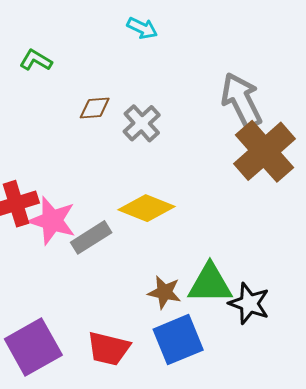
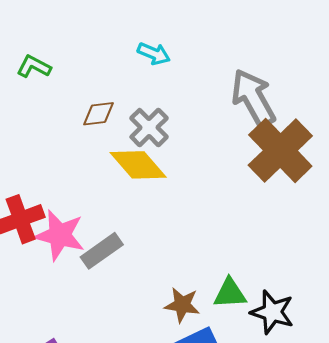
cyan arrow: (142, 28) -> (154, 54), moved
yellow diamond: (147, 208) -> (138, 165), moved, turned 30
green triangle: (210, 284) -> (230, 293), size x0.7

